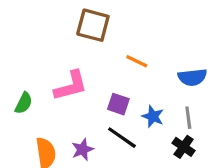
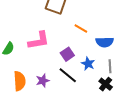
blue semicircle: (192, 77) -> (105, 42), moved
purple square: (118, 104) -> (67, 54), turned 32

